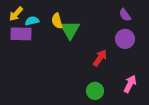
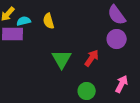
purple semicircle: (125, 15) -> (117, 15), size x1.5
green triangle: (70, 30) -> (62, 59), moved

